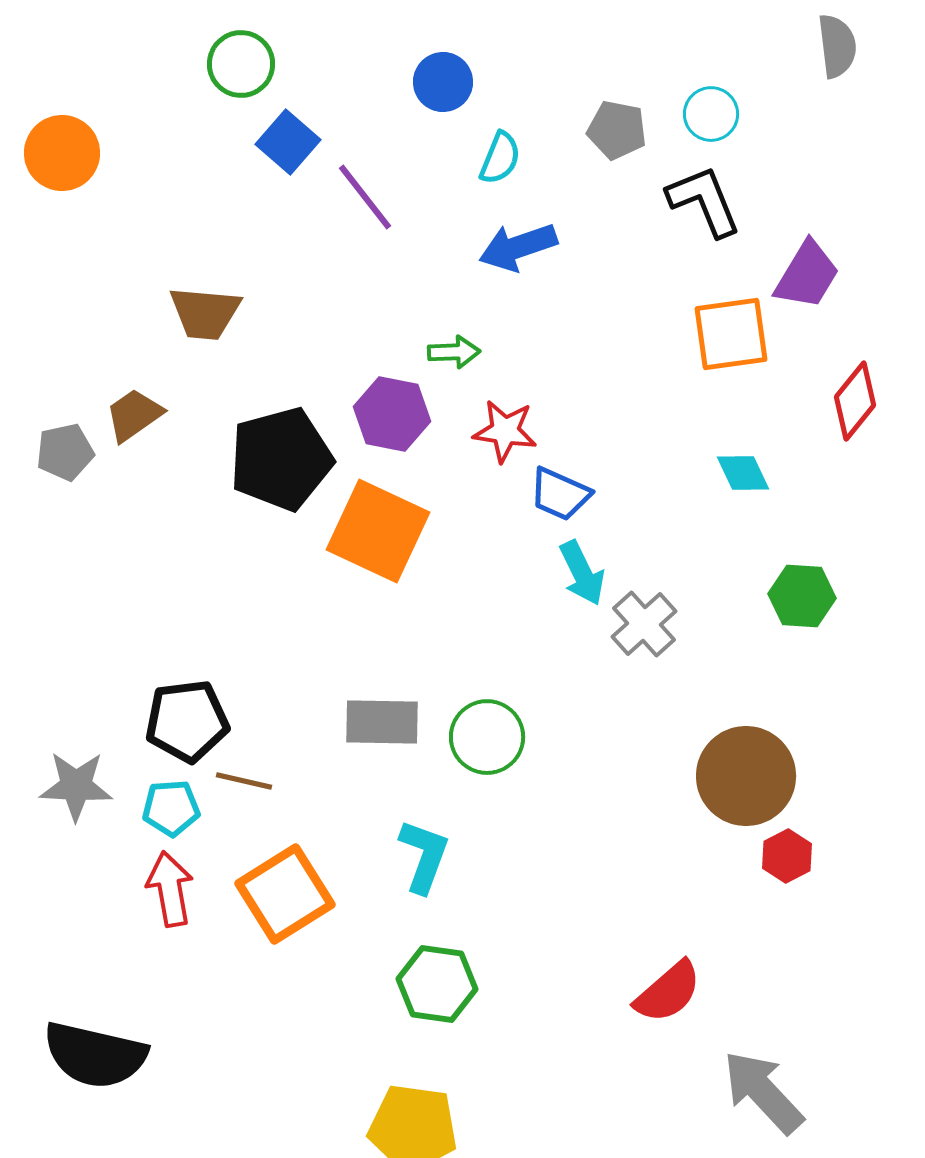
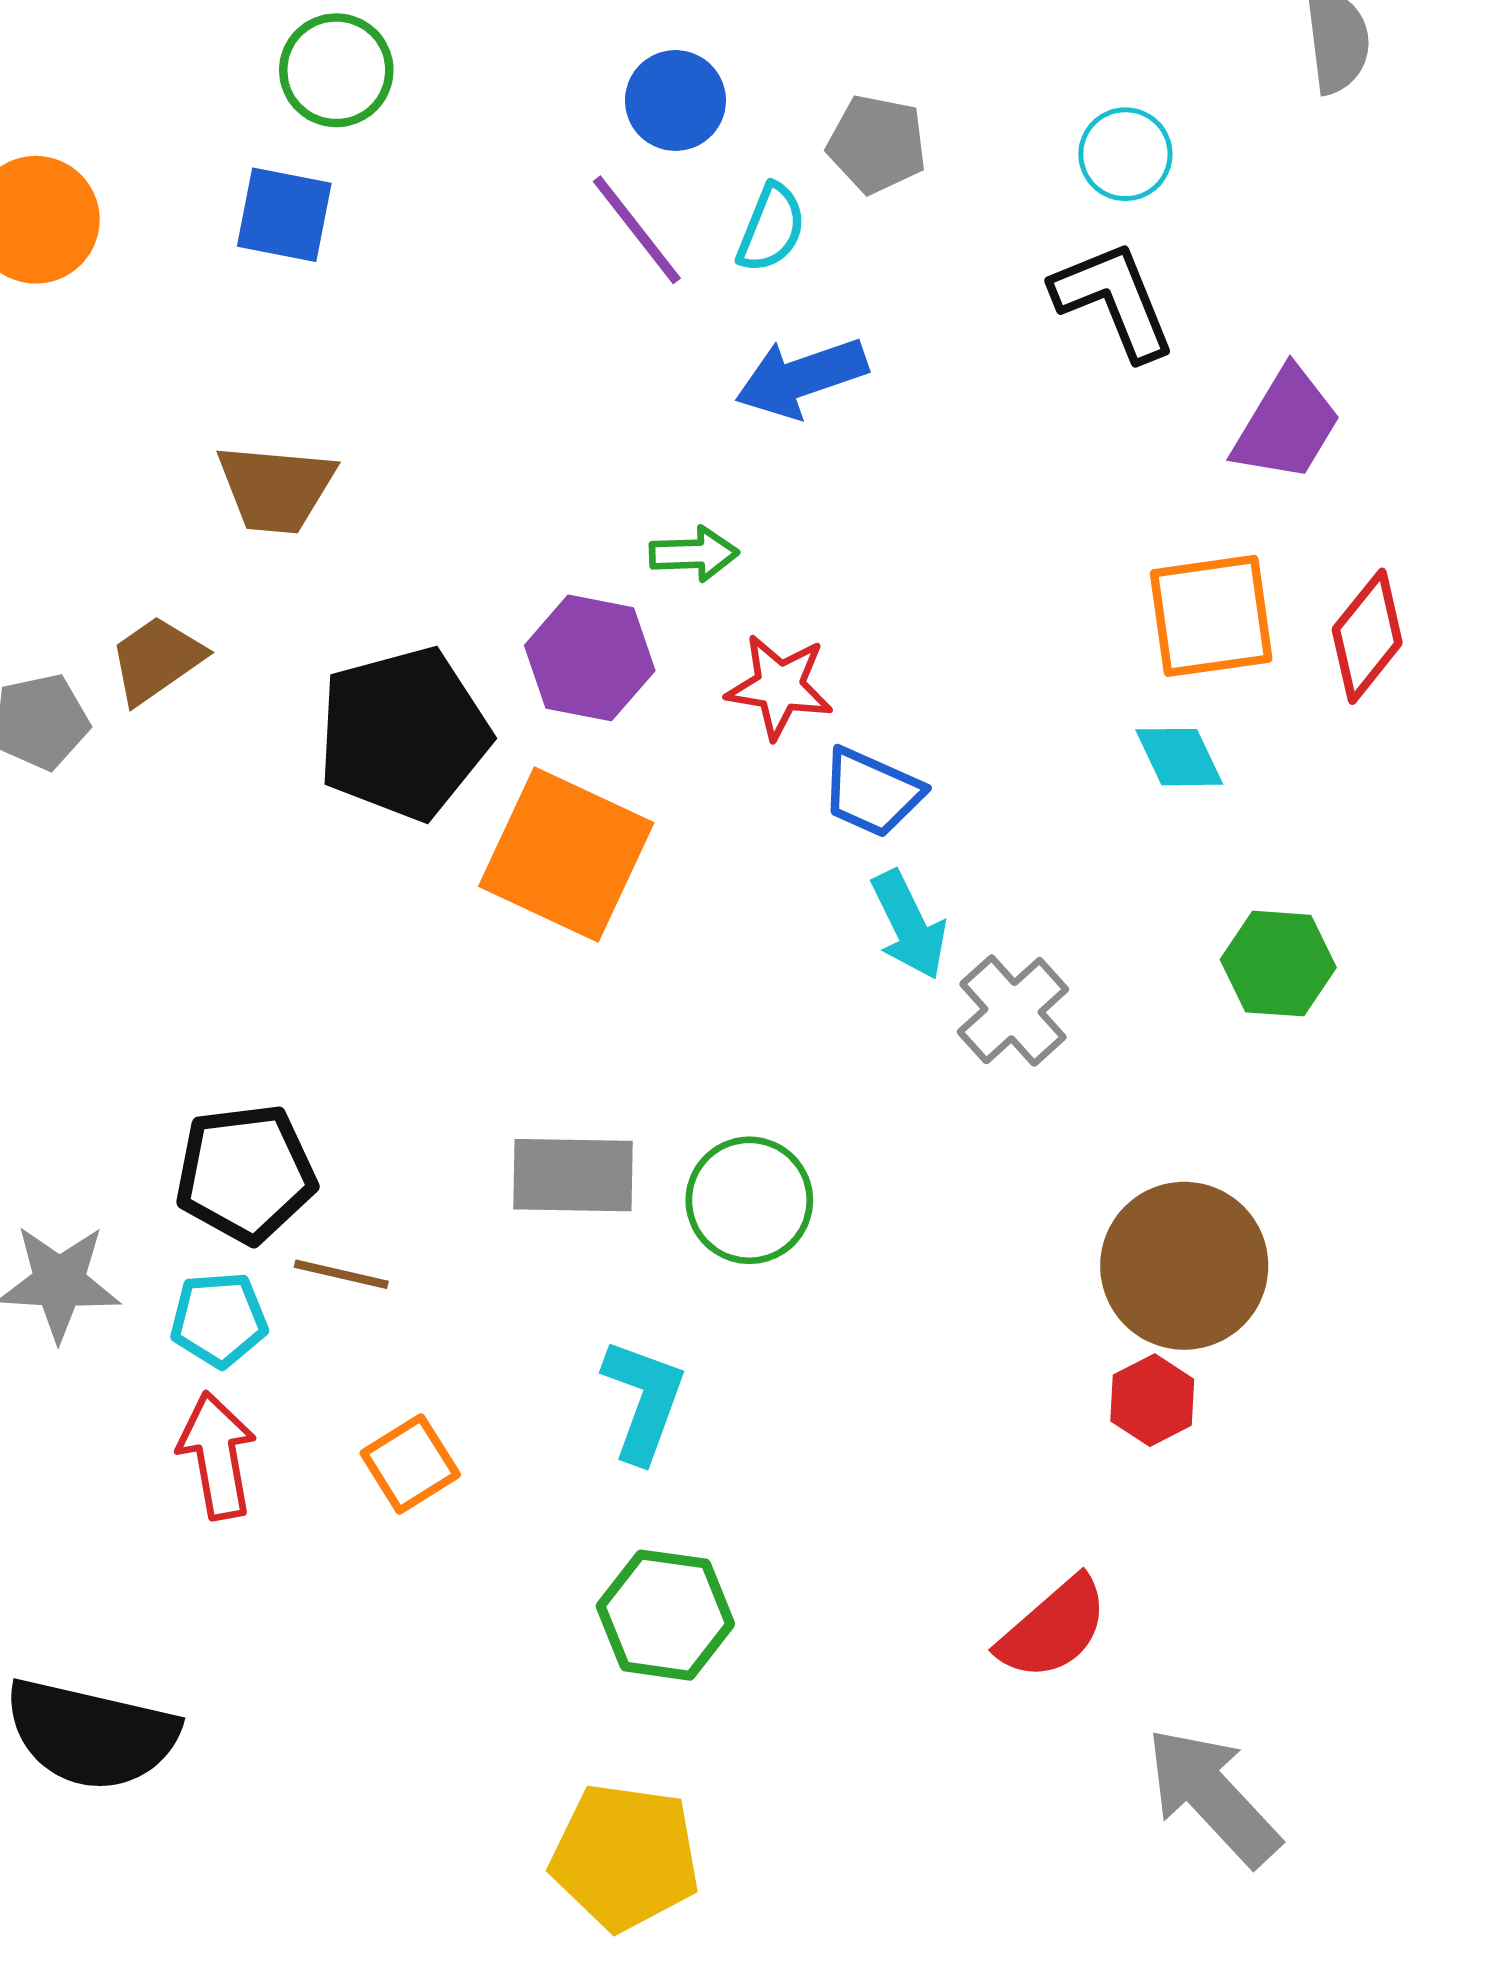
gray pentagon: (617, 130) -> (877, 144), moved
blue square: (288, 142) -> (284, 215), moved, turned -30
purple line: (365, 197) -> (637, 230), moved
orange square: (731, 334) -> (1211, 616), moved
red hexagon: (787, 856) -> (1152, 1400), moved
orange square: (285, 894) -> (410, 1464), size x0.6

